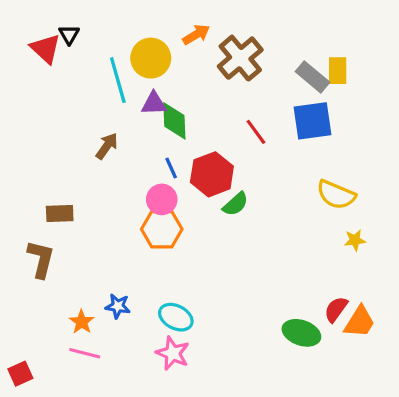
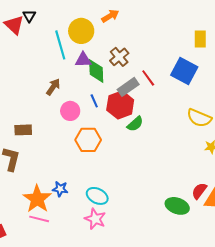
brown cross: (240, 58) -> (119, 57), moved, size x0.7
gray rectangle: (312, 77) -> (128, 87), moved, turned -75
blue square: (312, 121) -> (184, 71), turned 36
pink circle: (162, 199) -> (70, 111), moved
orange star: (82, 322) -> (37, 199), size x1.8

